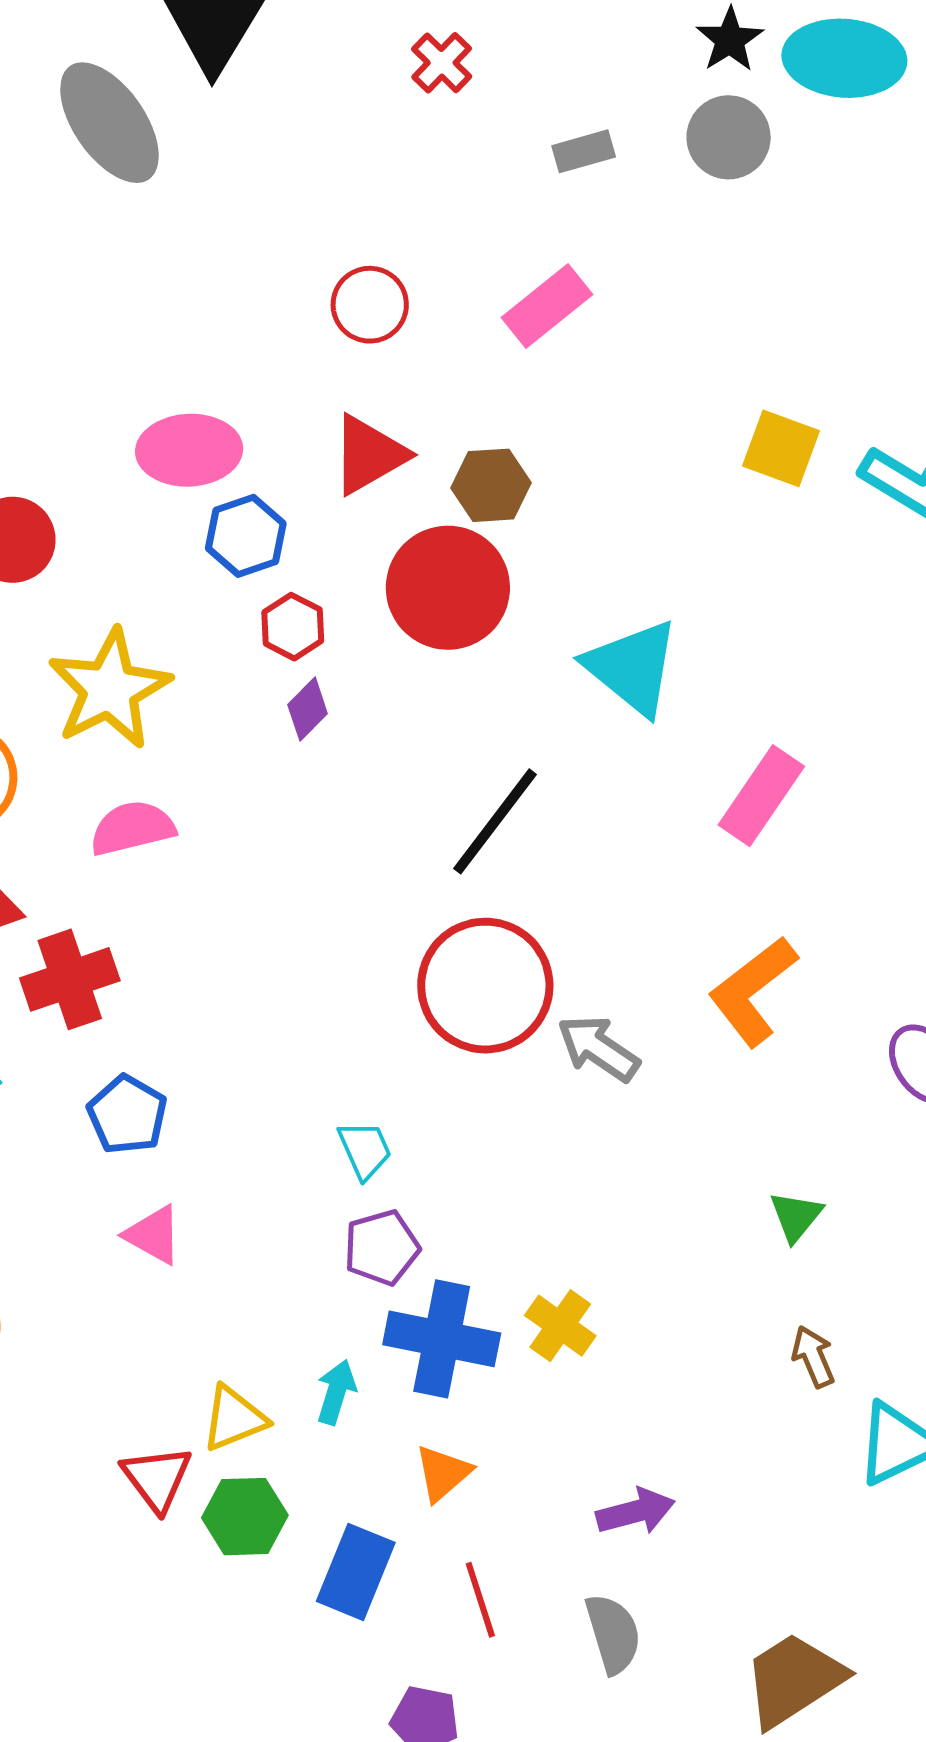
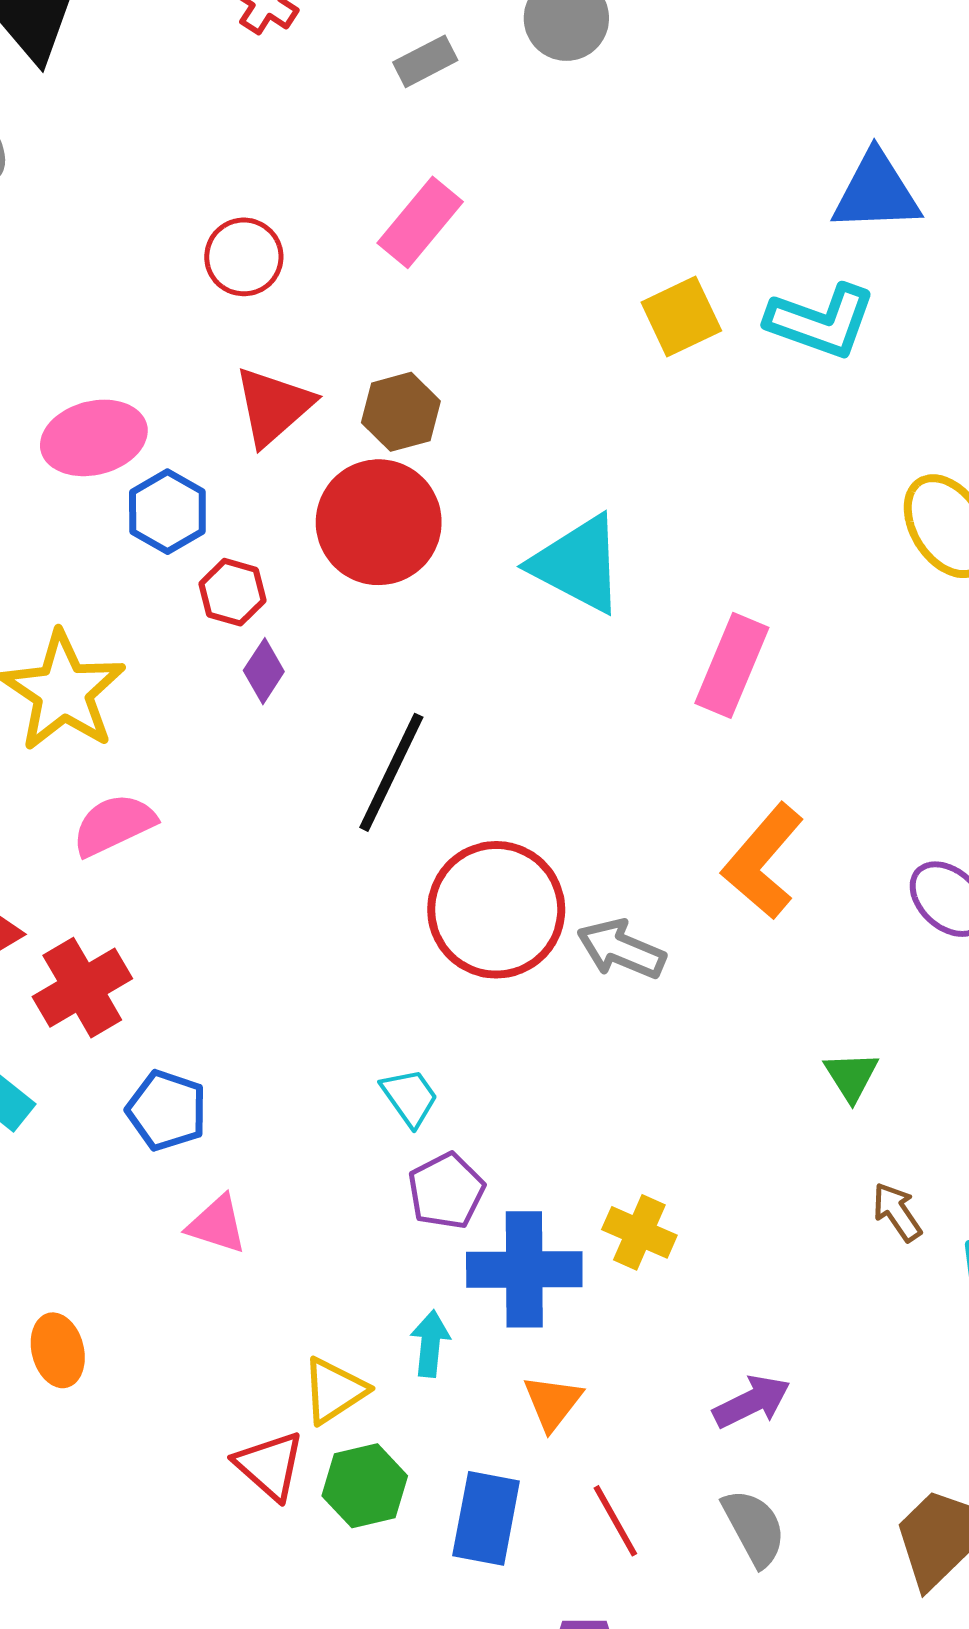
yellow square: (781, 448) -> (681, 317), turned -34
black line: (495, 821) -> (391, 772), moved

